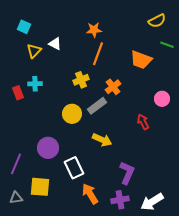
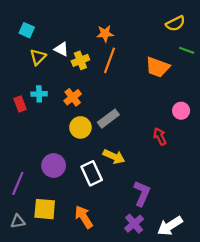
yellow cross: (81, 80) -> (80, 60), moved
orange cross: (113, 87) -> (73, 97), moved
white rectangle: (74, 168) -> (92, 173), moved
orange arrow: (90, 194) -> (84, 217), moved
purple cross: (120, 200) -> (134, 224), turned -30

